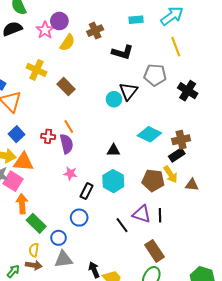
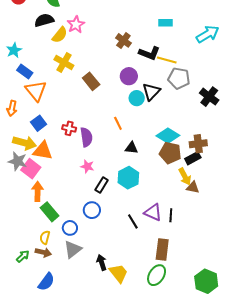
cyan arrow: (172, 16) -> (208, 34), moved
purple circle: (59, 21) -> (129, 76), moved
brown cross: (95, 31) -> (123, 40), moved, turned -35
yellow semicircle: (67, 43) -> (60, 35), moved
yellow line: (176, 47) -> (167, 60), moved, turned -60
orange line: (69, 126) -> (118, 123), moved
brown pentagon: (153, 180) -> (170, 153), moved
brown triangle: (192, 185) -> (193, 187), moved
brown rectangle: (155, 251) -> (162, 250), turned 35
gray triangle: (63, 259) -> (73, 249), turned -36

